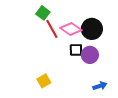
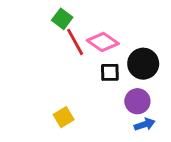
black circle: (92, 29) -> (143, 64), moved
purple circle: (90, 55) -> (137, 101), moved

